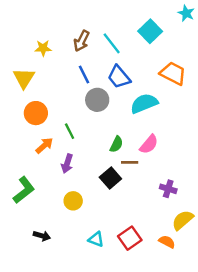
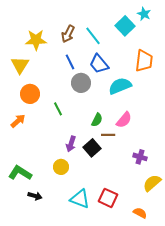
cyan star: (186, 13) -> (144, 14), moved
yellow star: (43, 48) -> (36, 40), size x1.5
orange trapezoid: (173, 73) -> (144, 61), turned 70
orange arrow: (44, 146) -> (18, 121), moved
purple arrow: (67, 164) -> (71, 144), moved
green L-shape: (24, 190) -> (20, 173), moved, turned -110
red square: (130, 238) -> (108, 198), turned -30
cyan triangle: (96, 239) -> (80, 199), size x1.5
orange semicircle: (167, 242) -> (140, 213), moved

